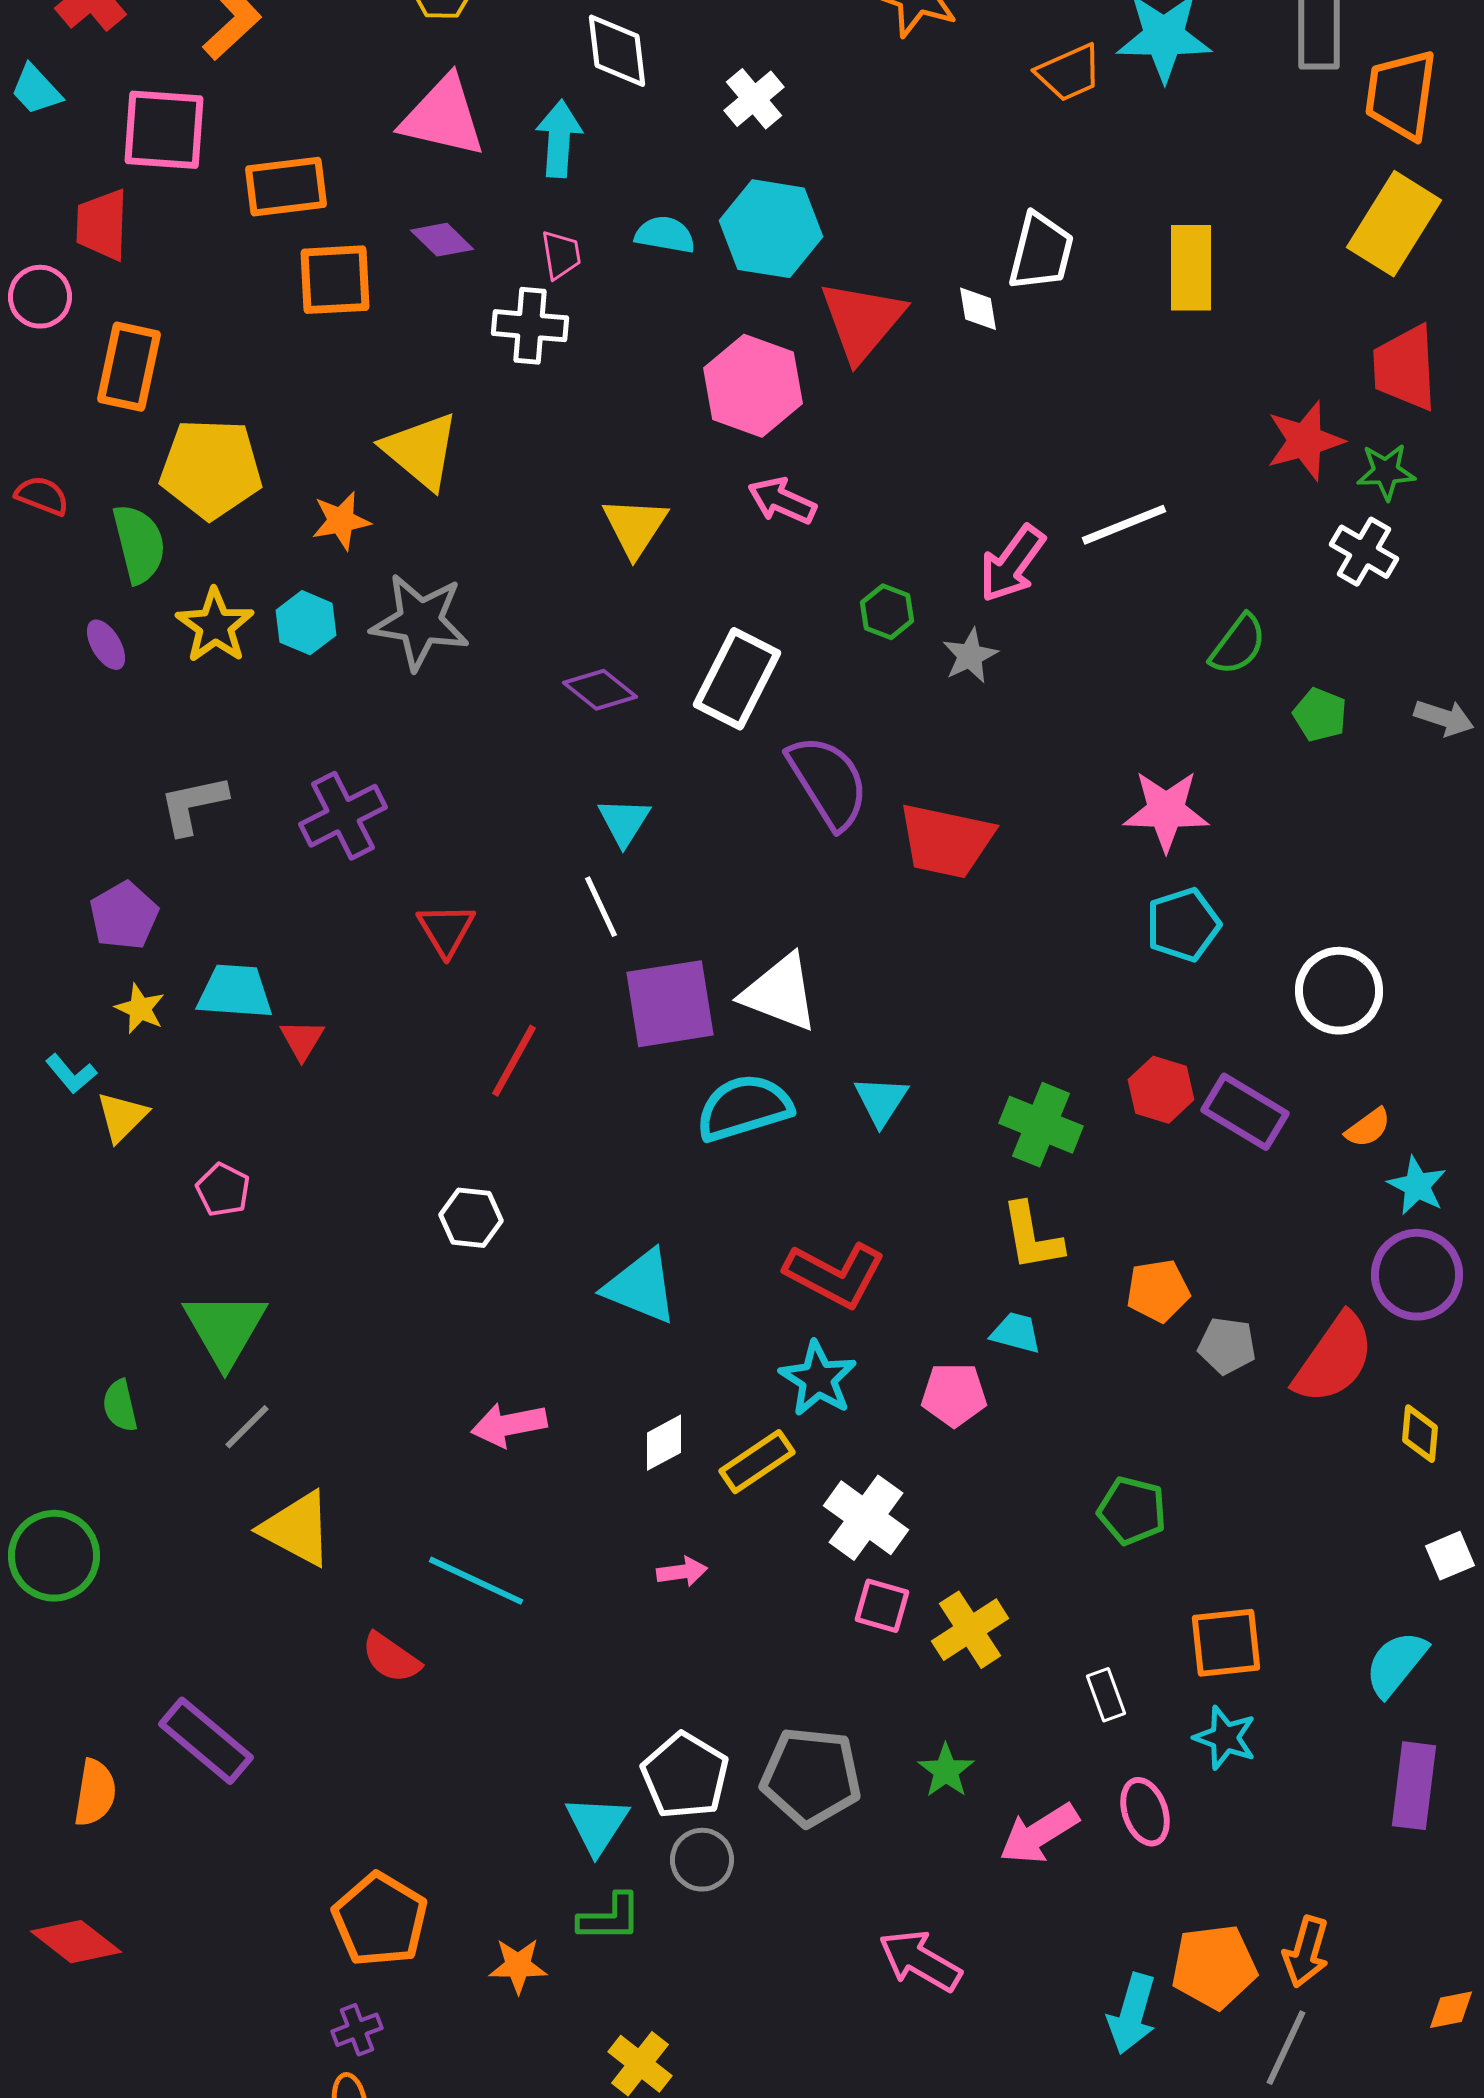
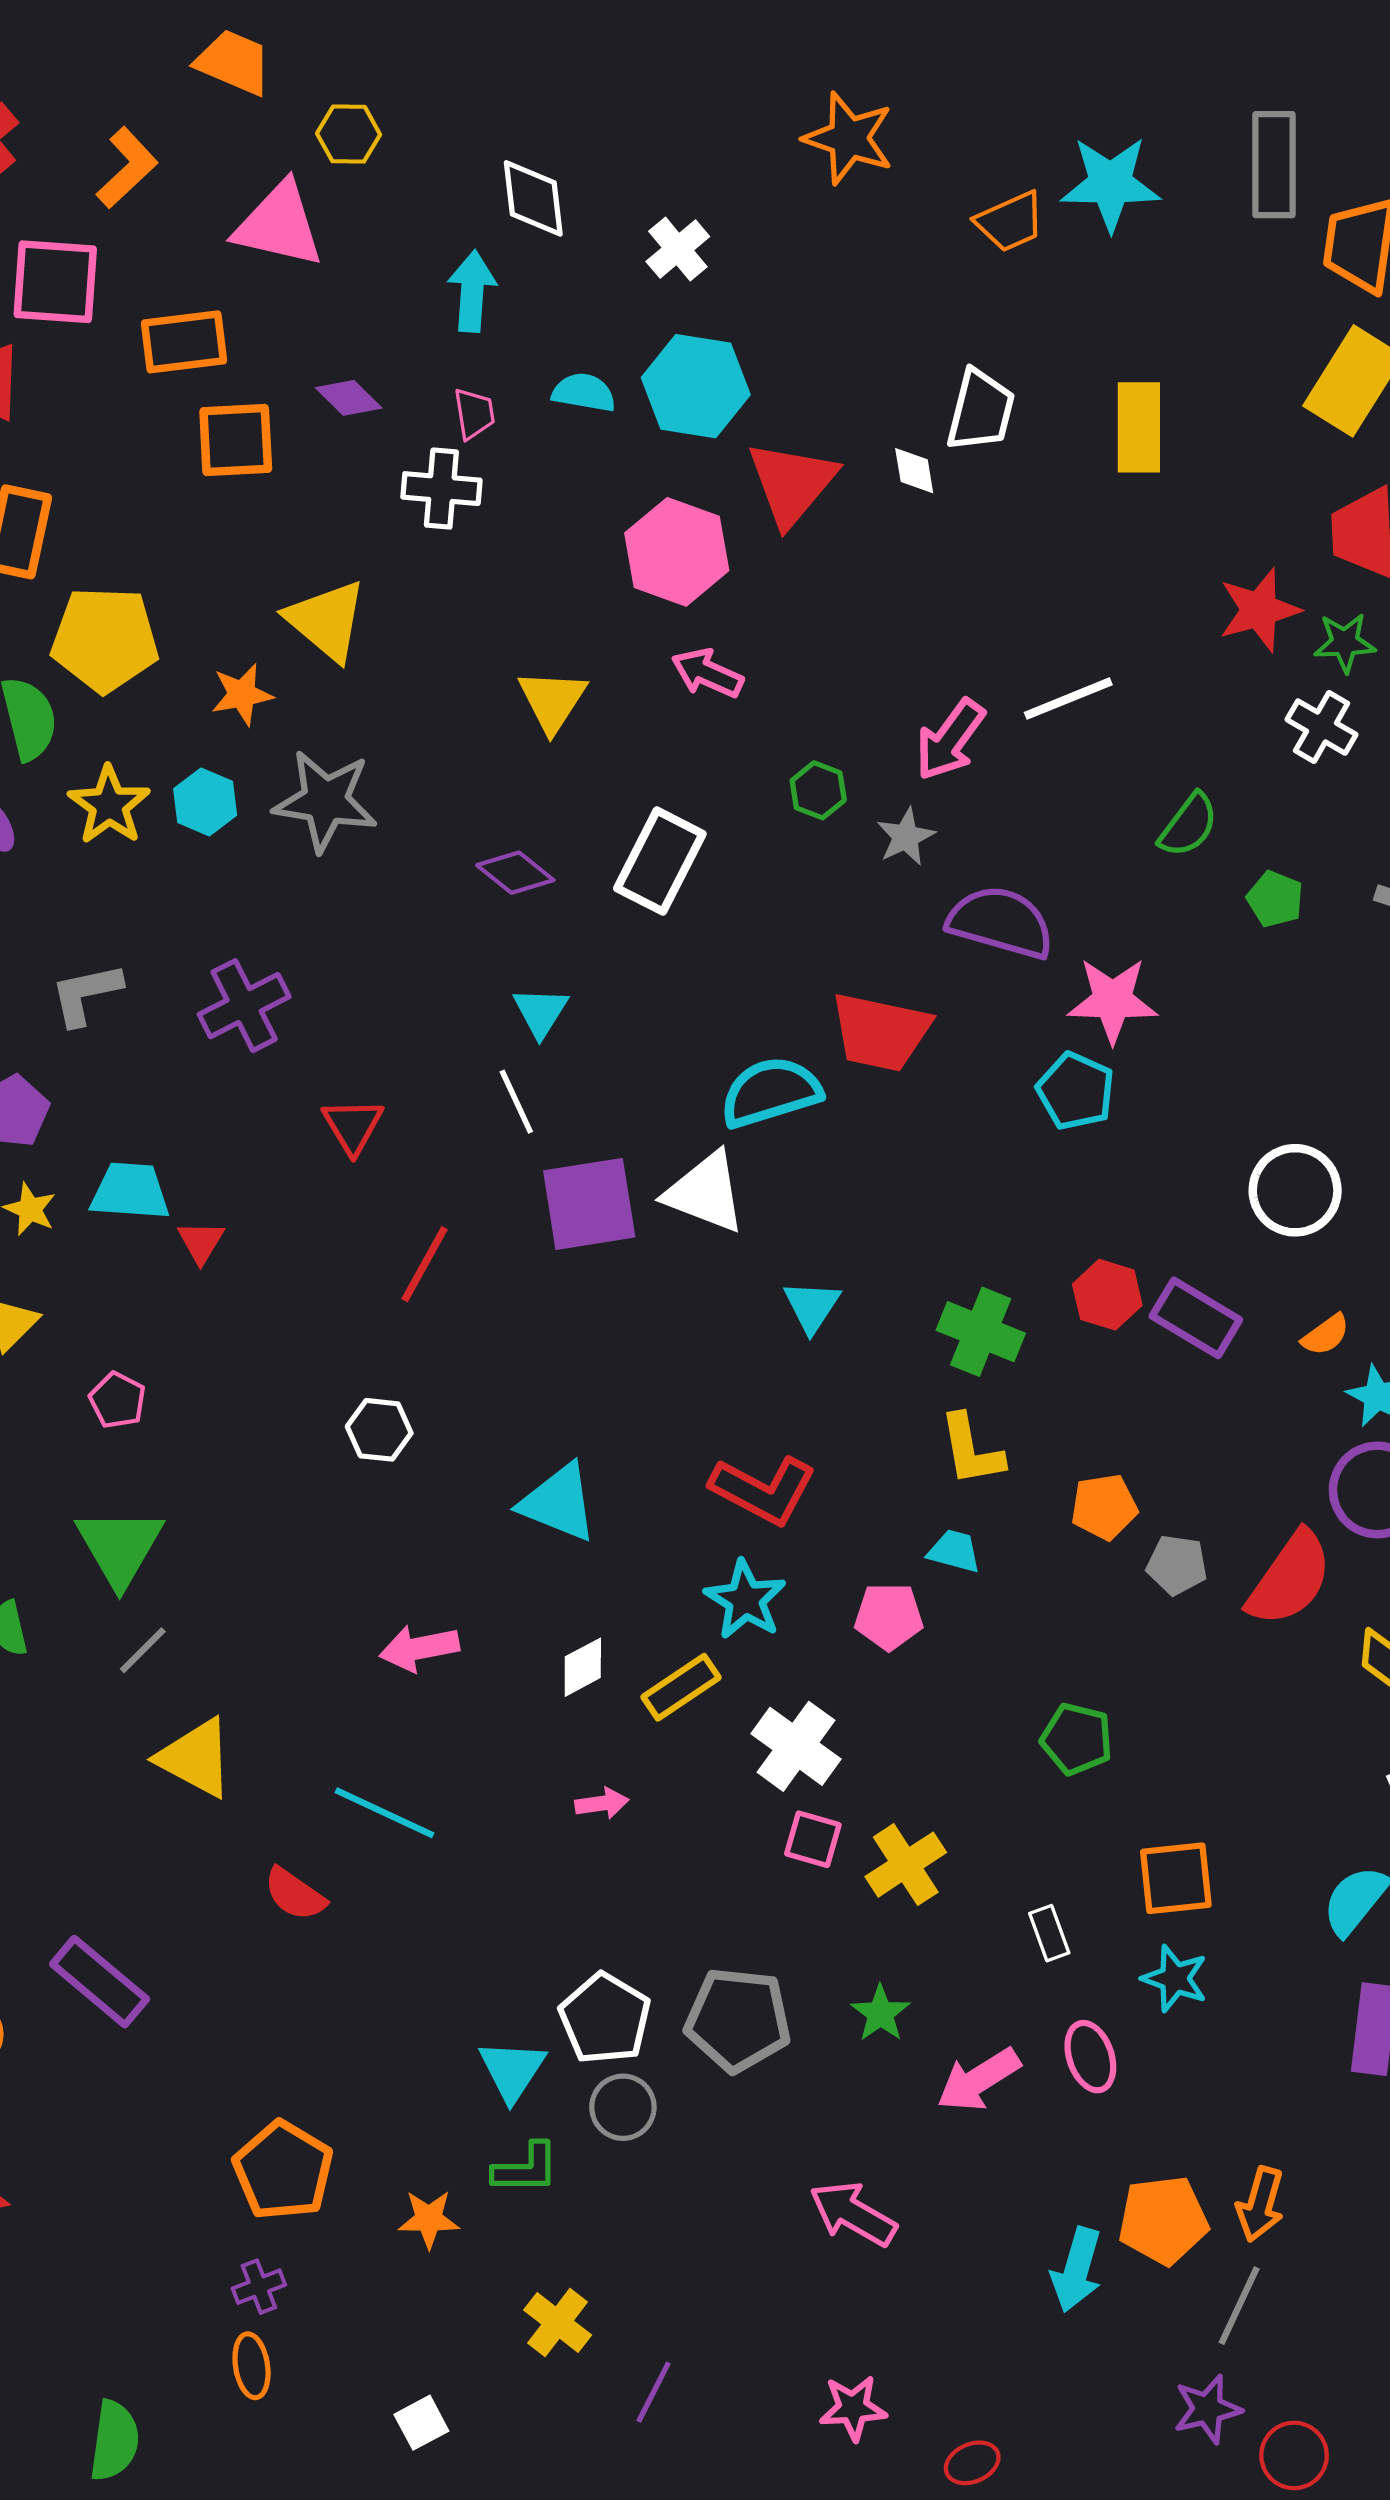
pink triangle: (443, 117) -> (279, 225), moved
purple semicircle: (828, 782) -> (1001, 922), moved, turned -42
cyan pentagon: (1183, 925) -> (1076, 1091), moved, turned -30
cyan semicircle: (744, 1108) -> (771, 1092), moved

